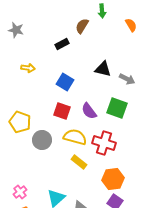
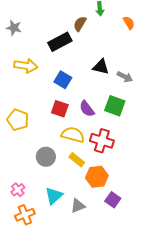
black rectangle: (62, 44) -> (60, 42), size x1.6
yellow arrow: (28, 68) -> (26, 66), size x1.6
gray circle: (42, 140) -> (46, 157), moved
orange hexagon: (113, 179) -> (97, 177), moved

